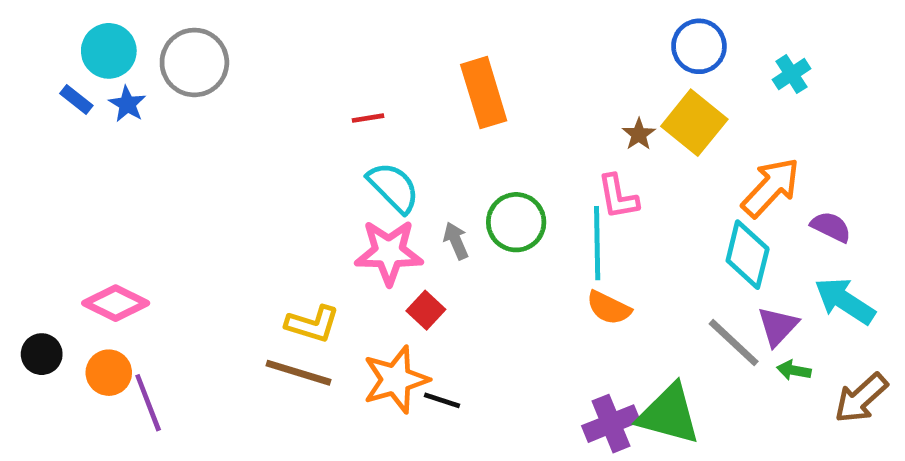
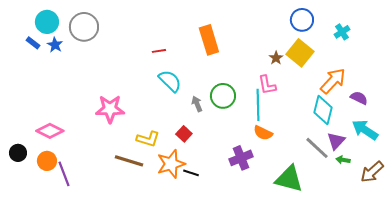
pink star: (389, 252) -> (110, 109), moved
yellow L-shape: (312, 324) -> (148, 139), moved
purple cross: (611, 424) -> (241, 158), moved

